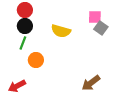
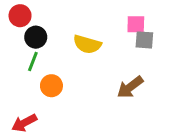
red circle: (25, 10) -> (20, 16), moved
gray square: (101, 28) -> (144, 40), turned -32
brown arrow: (91, 83) -> (130, 87), moved

